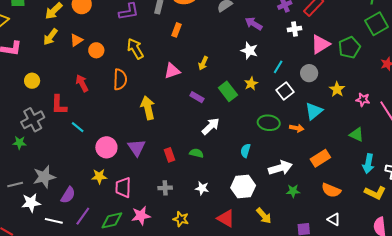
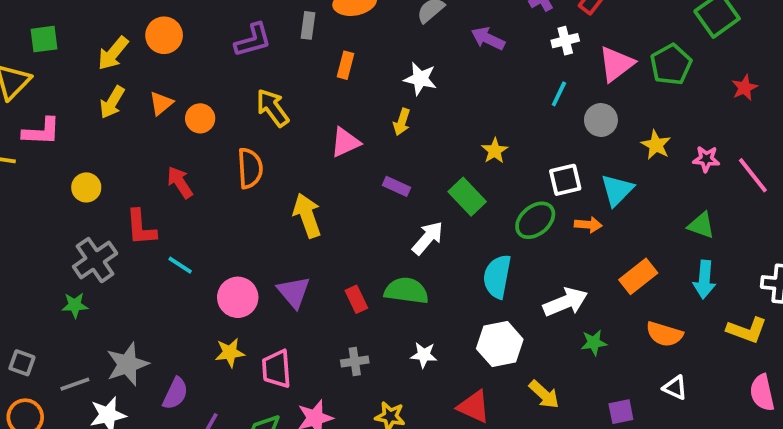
white star: (249, 51) -> (420, 79), moved
cyan line: (278, 67) -> (559, 94), moved
green rectangle: (228, 91) -> (467, 197), moved
white square: (285, 91) -> (565, 180), moved, turned 30
green ellipse: (269, 123) -> (535, 220), turned -40
cyan semicircle: (245, 151) -> (497, 277), size x1.6
green semicircle: (196, 153) -> (406, 291), size x1.6
cyan arrow: (368, 164) -> (704, 280), moved

